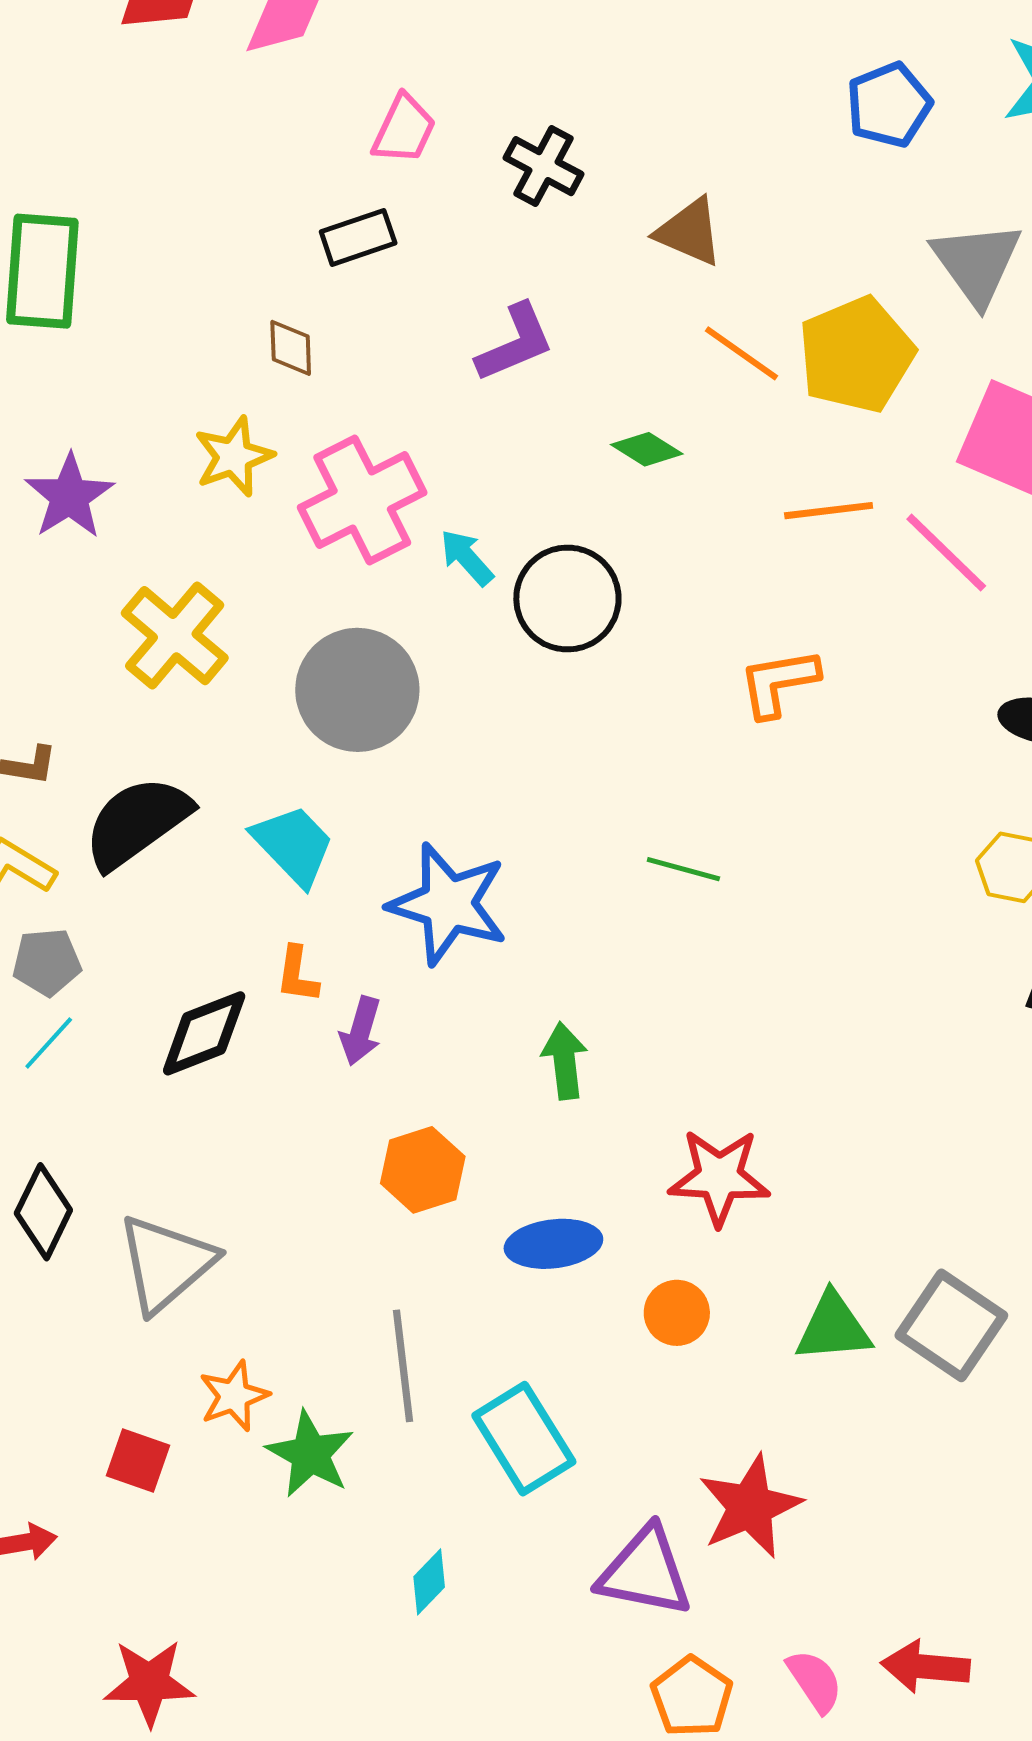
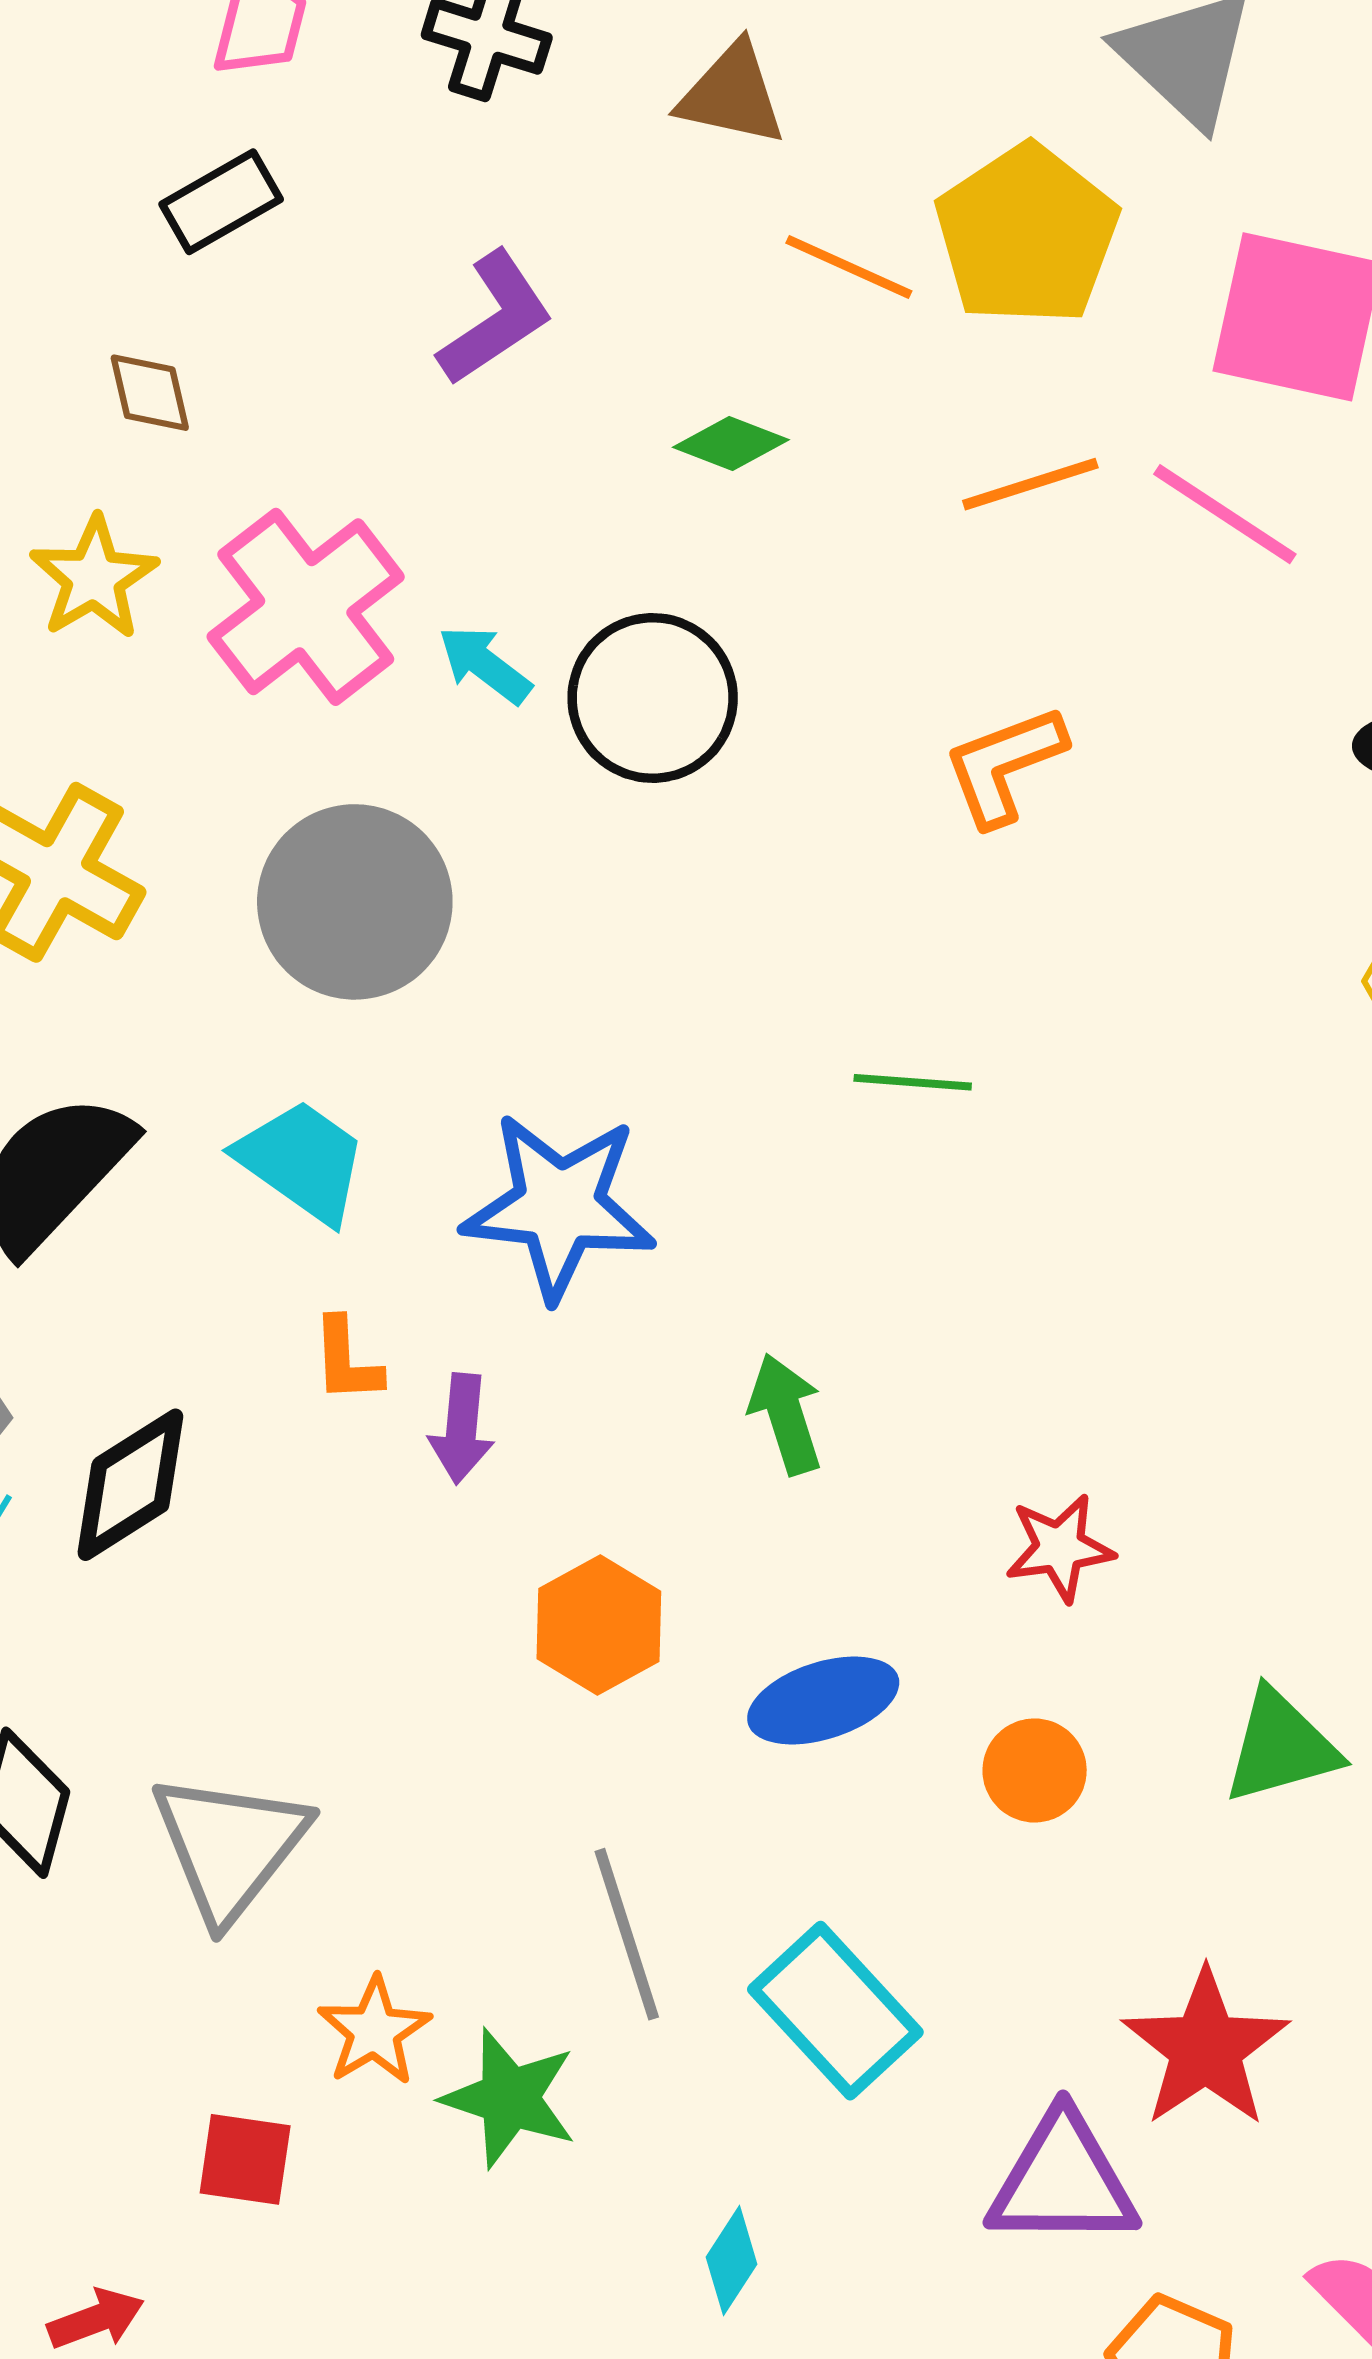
black diamond: (204, 1033) -> (130, 1485), moved
red star: (719, 1177) -> (1060, 1548), size x0.7

